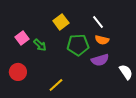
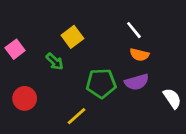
yellow square: (61, 22) -> (72, 37), moved
pink square: (22, 38) -> (15, 49), moved
green pentagon: (78, 45) -> (101, 83), moved

